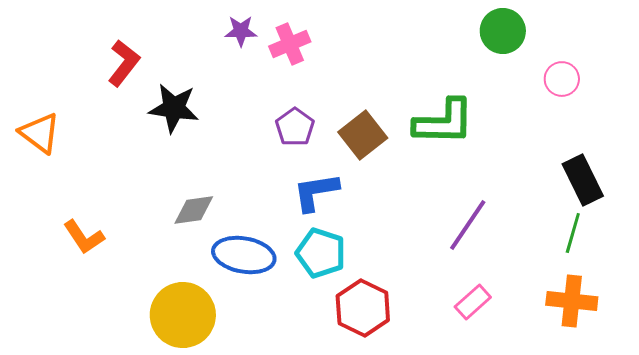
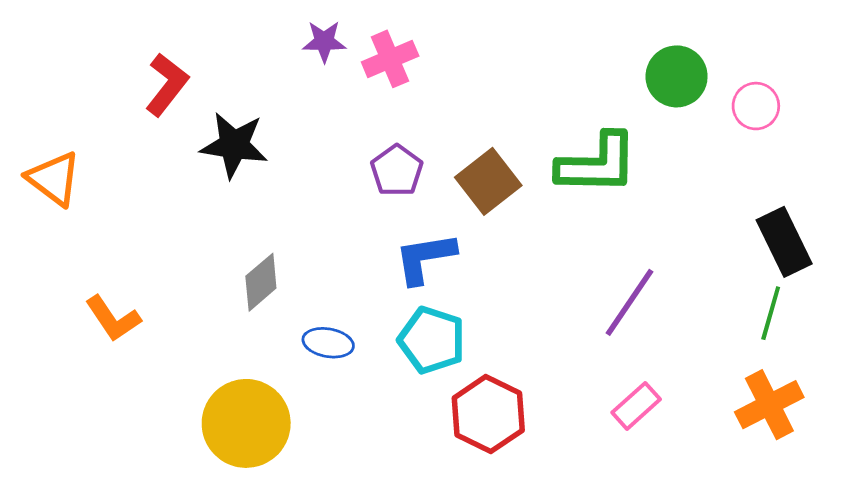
green circle: (503, 31) -> (677, 76), moved
gray diamond: (194, 210) -> (261, 282), turned -33
blue ellipse: (244, 255) -> (328, 343), size x0.6
orange cross: (572, 301) -> (769, 405), turned -33

